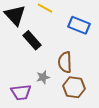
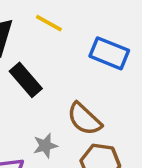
brown semicircle: (65, 62) -> (84, 119), turned -45

